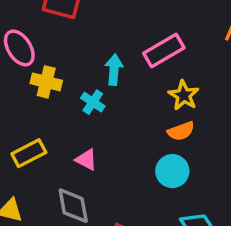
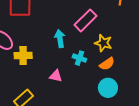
cyan cross: (93, 102) -> (79, 58), moved
pink triangle: (86, 160) -> (56, 76), moved

